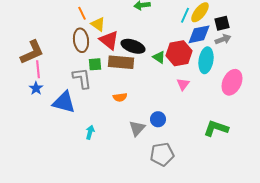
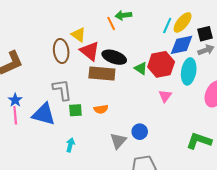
orange line: (82, 13) -> (111, 23), moved
green square: (95, 64) -> (75, 110), moved
pink line: (38, 69) -> (15, 115), moved

